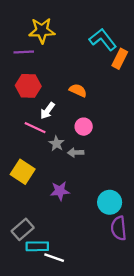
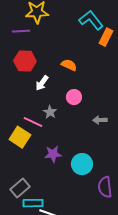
pink line: (35, 128) -> (33, 122), moved
gray arrow: (76, 153) -> (100, 120), moved
cyan circle: (110, 202) -> (82, 164), moved

